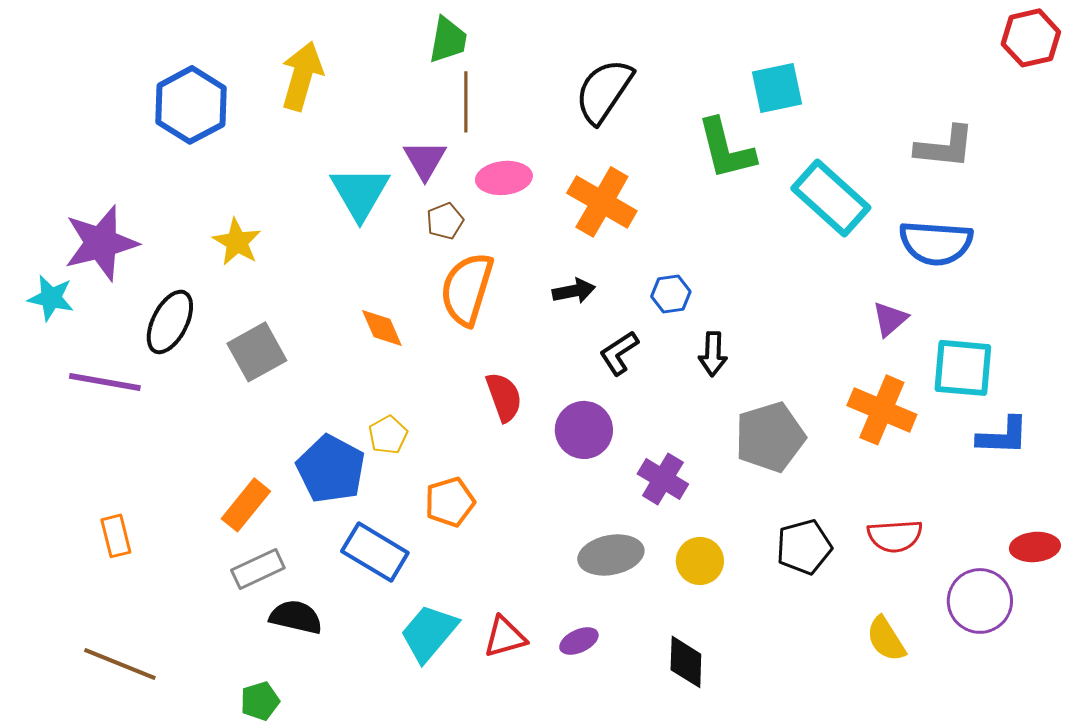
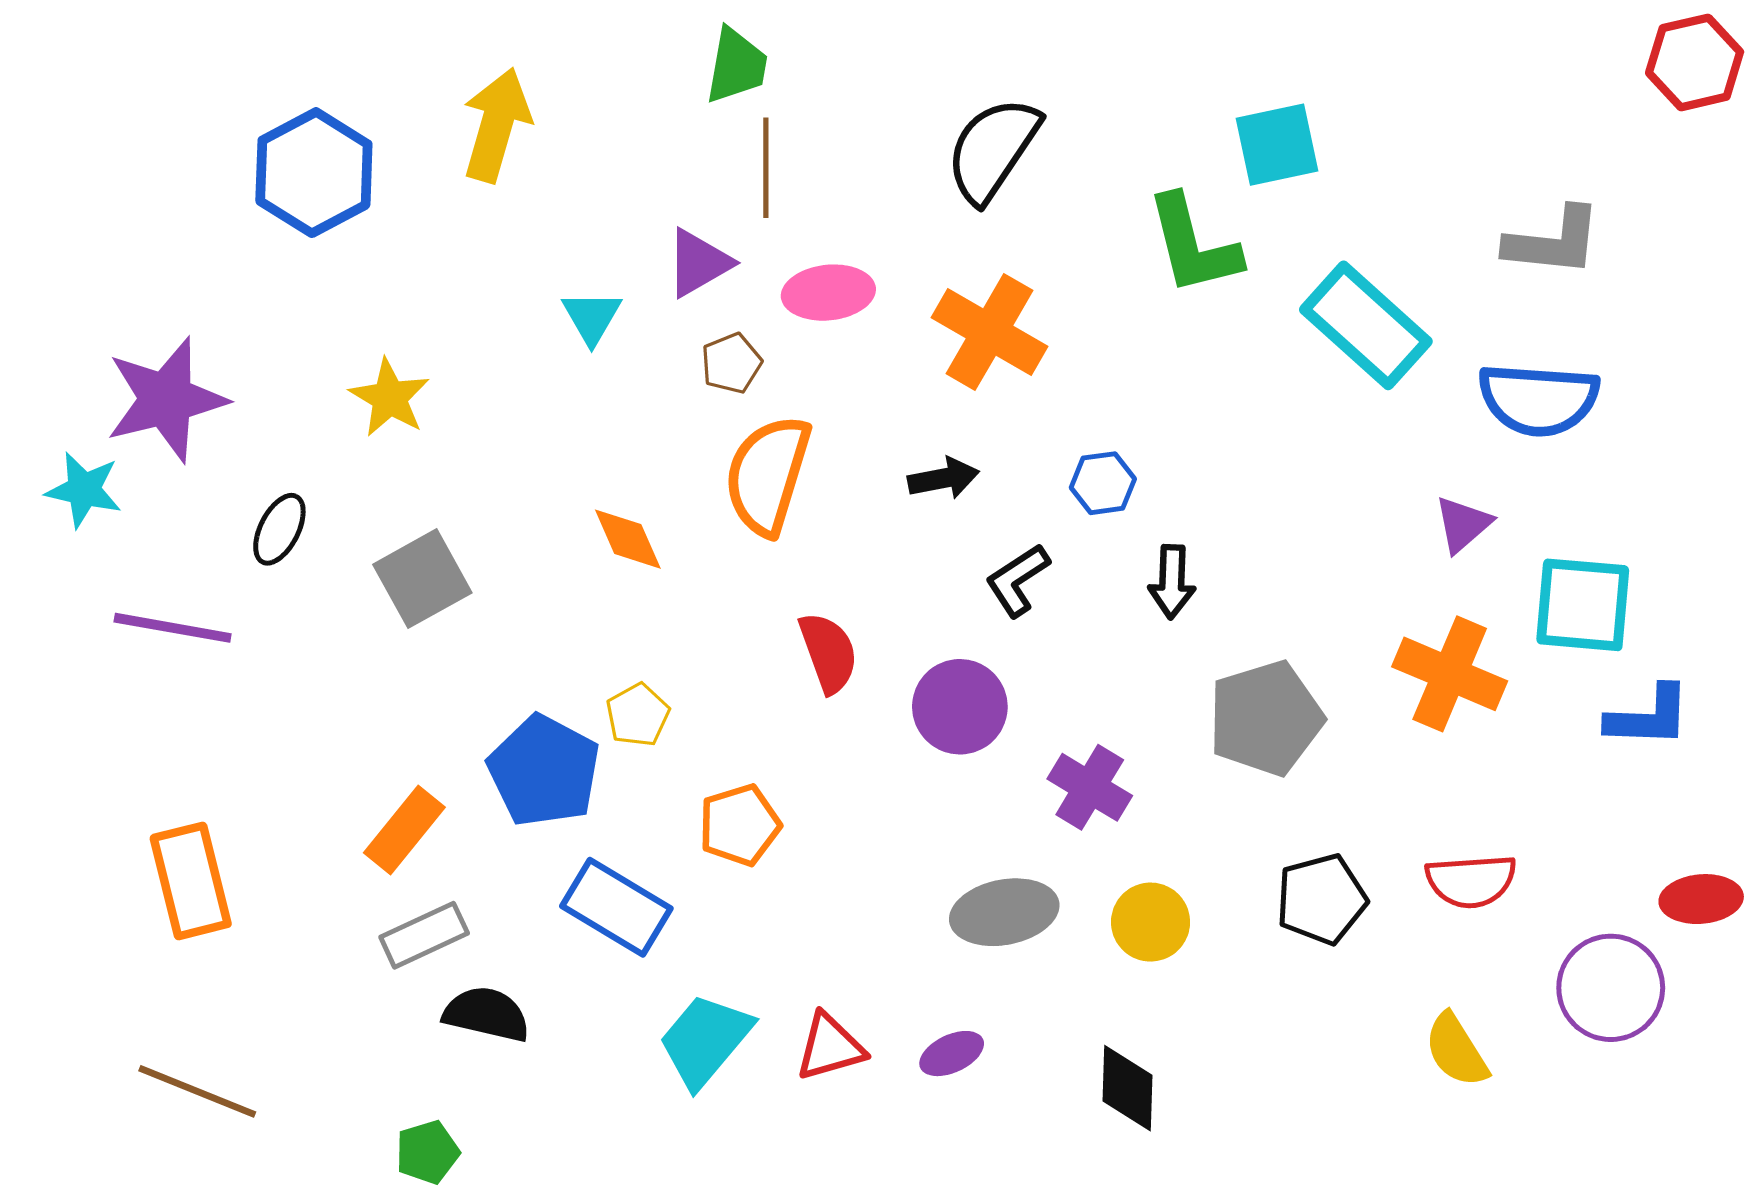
purple triangle: (425, 160) -> (699, 263), turned 30
cyan triangle: (360, 193) -> (592, 317), size x0.6
black ellipse: (170, 322) -> (279, 529), size x0.7
orange rectangle: (116, 536) -> (191, 881), size x1.6

